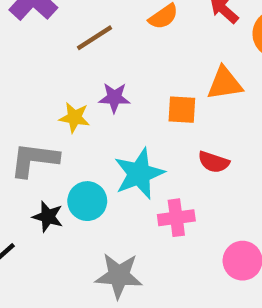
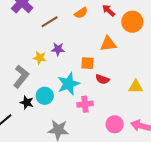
orange square: (182, 110) -> (87, 63), moved
gray L-shape: (34, 160) -> (21, 76), turned 120

